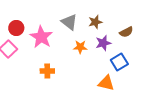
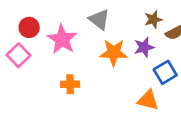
brown star: (95, 22) -> (153, 19), moved
orange star: (80, 47) -> (114, 53), size x1.5

